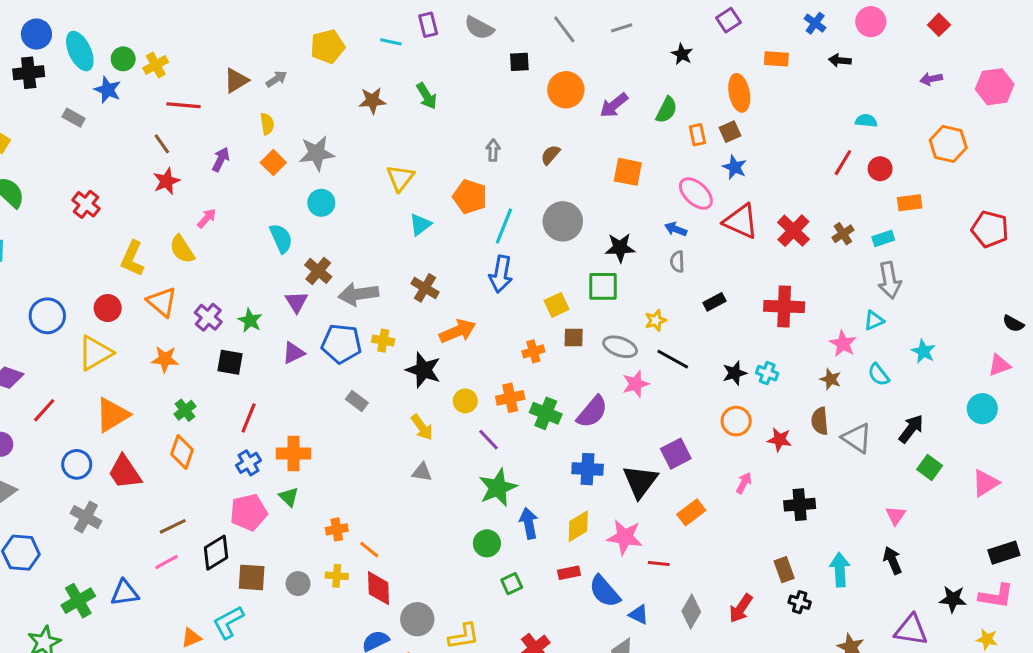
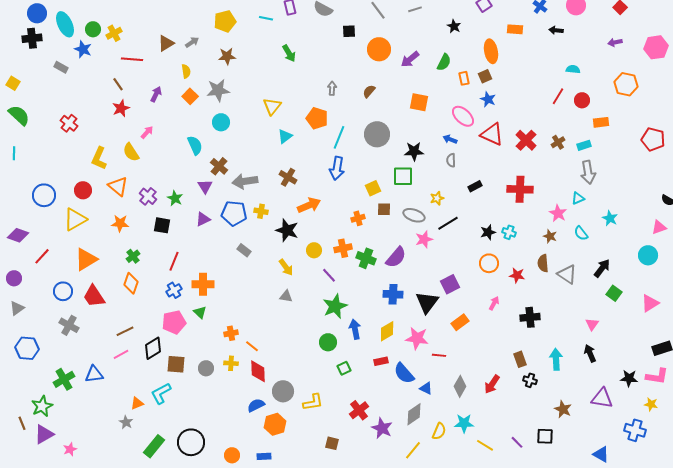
brown star: (372, 101) -> (227, 56), moved
black line: (673, 359) -> (448, 223), turned -60

